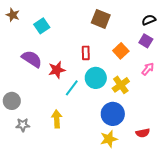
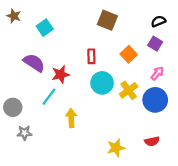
cyan line: (72, 88) -> (49, 97), moved
blue circle: (113, 114) -> (155, 100), moved
yellow arrow: (57, 119) -> (71, 118), moved

